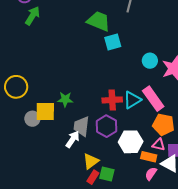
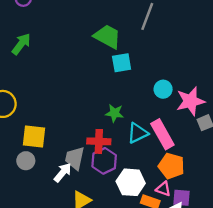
green arrow: (32, 16) -> (21, 44), moved
green star: (65, 99) -> (115, 113), moved
red cross: (112, 100) -> (99, 141), moved
gray circle: (32, 119) -> (26, 161), moved

